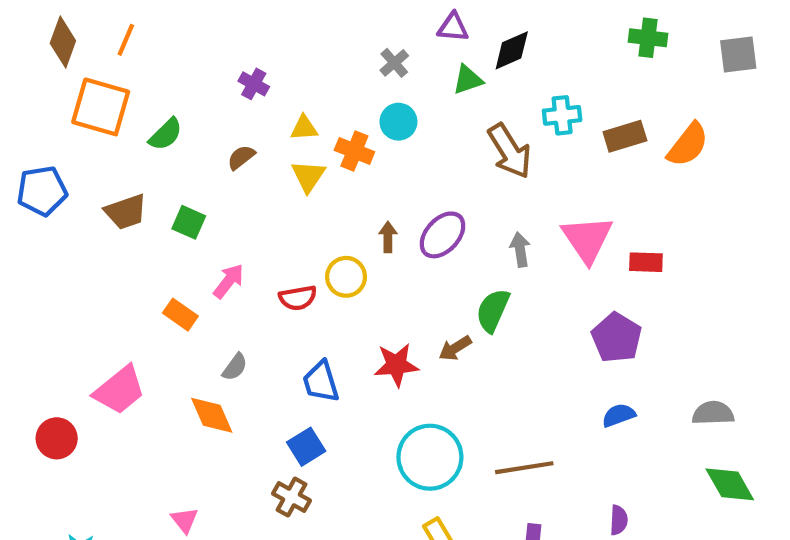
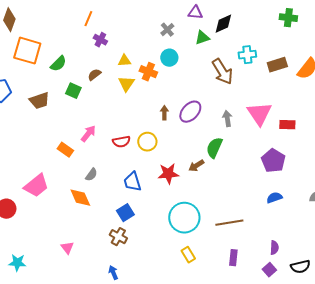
orange line: (126, 40) -> (88, 19), moved
green square: (189, 222) -> (73, 91), moved
yellow circle: (346, 277) -> (147, 142), moved

